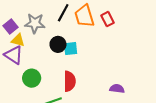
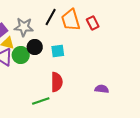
black circle: (58, 44) -> (35, 47), moved
green circle: (32, 78) -> (21, 55), moved

